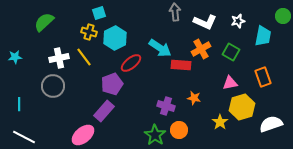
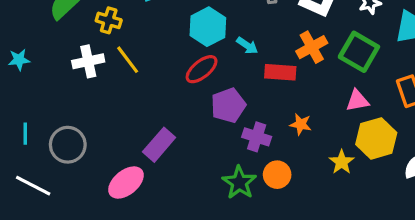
yellow cross: (89, 32) -> (109, 20), moved
cyan hexagon: (115, 38) -> (208, 27), moved
cyan arrow: (160, 48) -> (247, 46), size x0.6
green square: (231, 52) -> (359, 52), size x1.4
purple pentagon: (112, 84) -> (228, 105), moved
gray circle: (53, 86) -> (68, 145), moved

